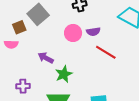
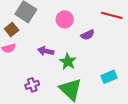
purple semicircle: (93, 32) -> (88, 35), moved
red line: (106, 52) -> (112, 15), moved

